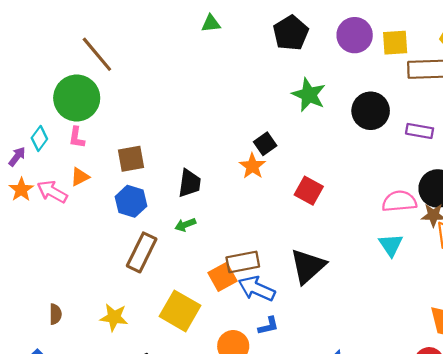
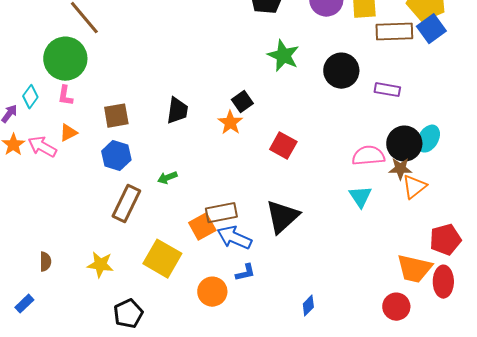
black trapezoid: (190, 183) -> (177, 111), moved

